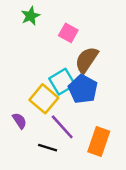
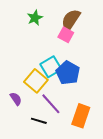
green star: (30, 16) -> (35, 18), moved
pink square: (68, 33) -> (66, 35), moved
brown semicircle: (87, 60) -> (71, 20), moved

